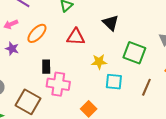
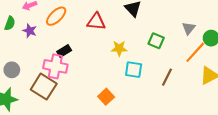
green square: (134, 53) -> (156, 41), size x0.7
black rectangle: (46, 67) -> (64, 51), turned 56
pink cross: (58, 84) -> (55, 66), moved

